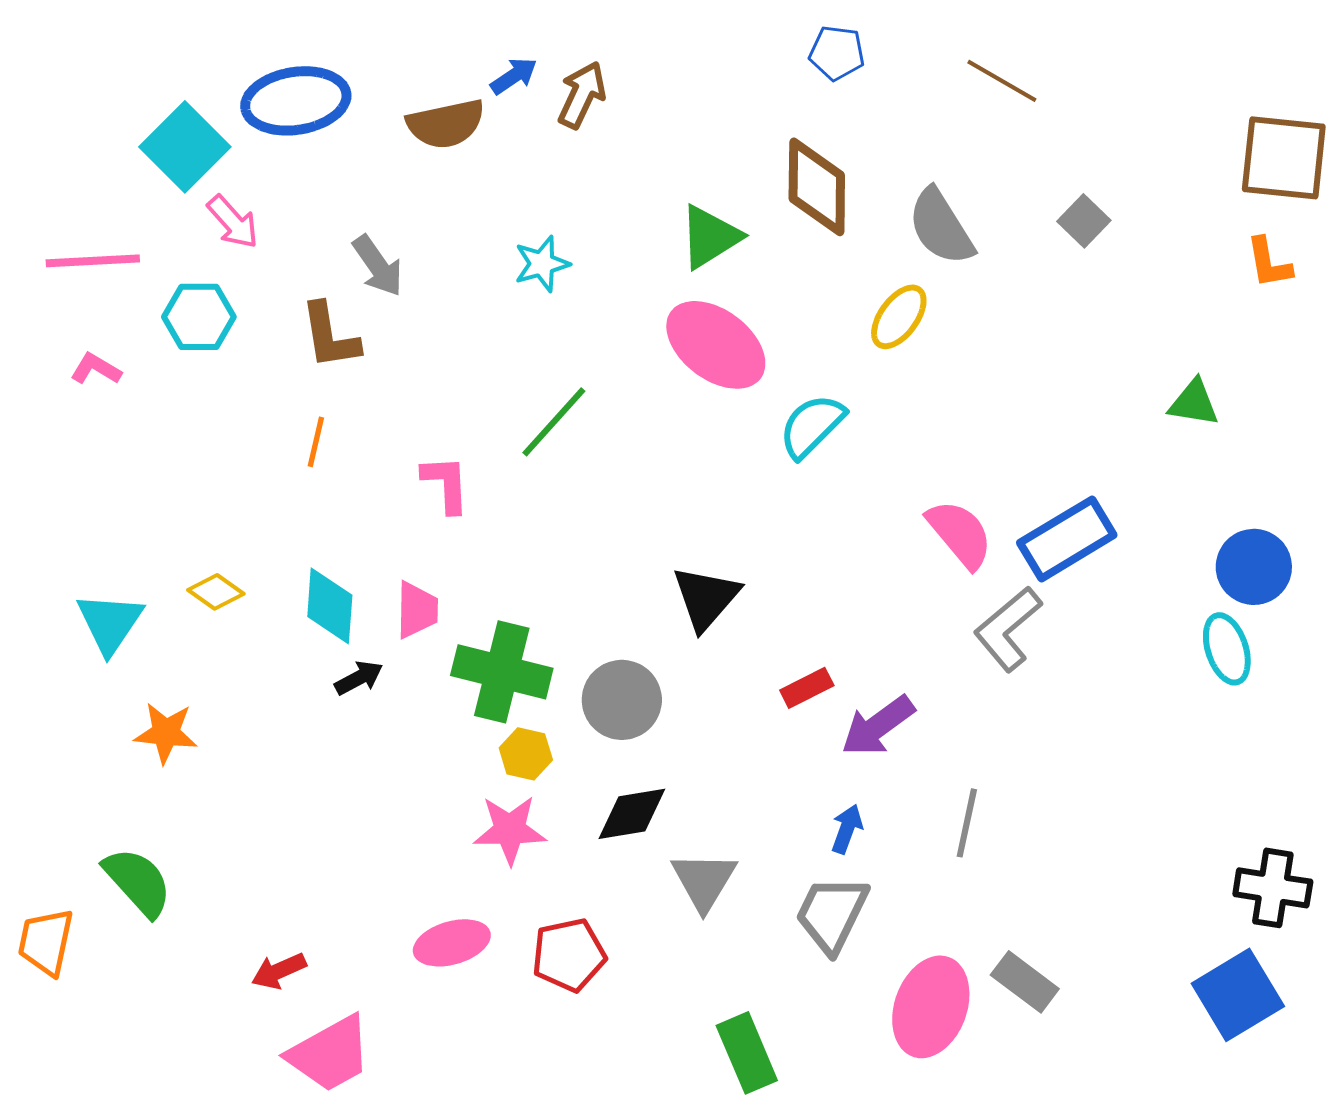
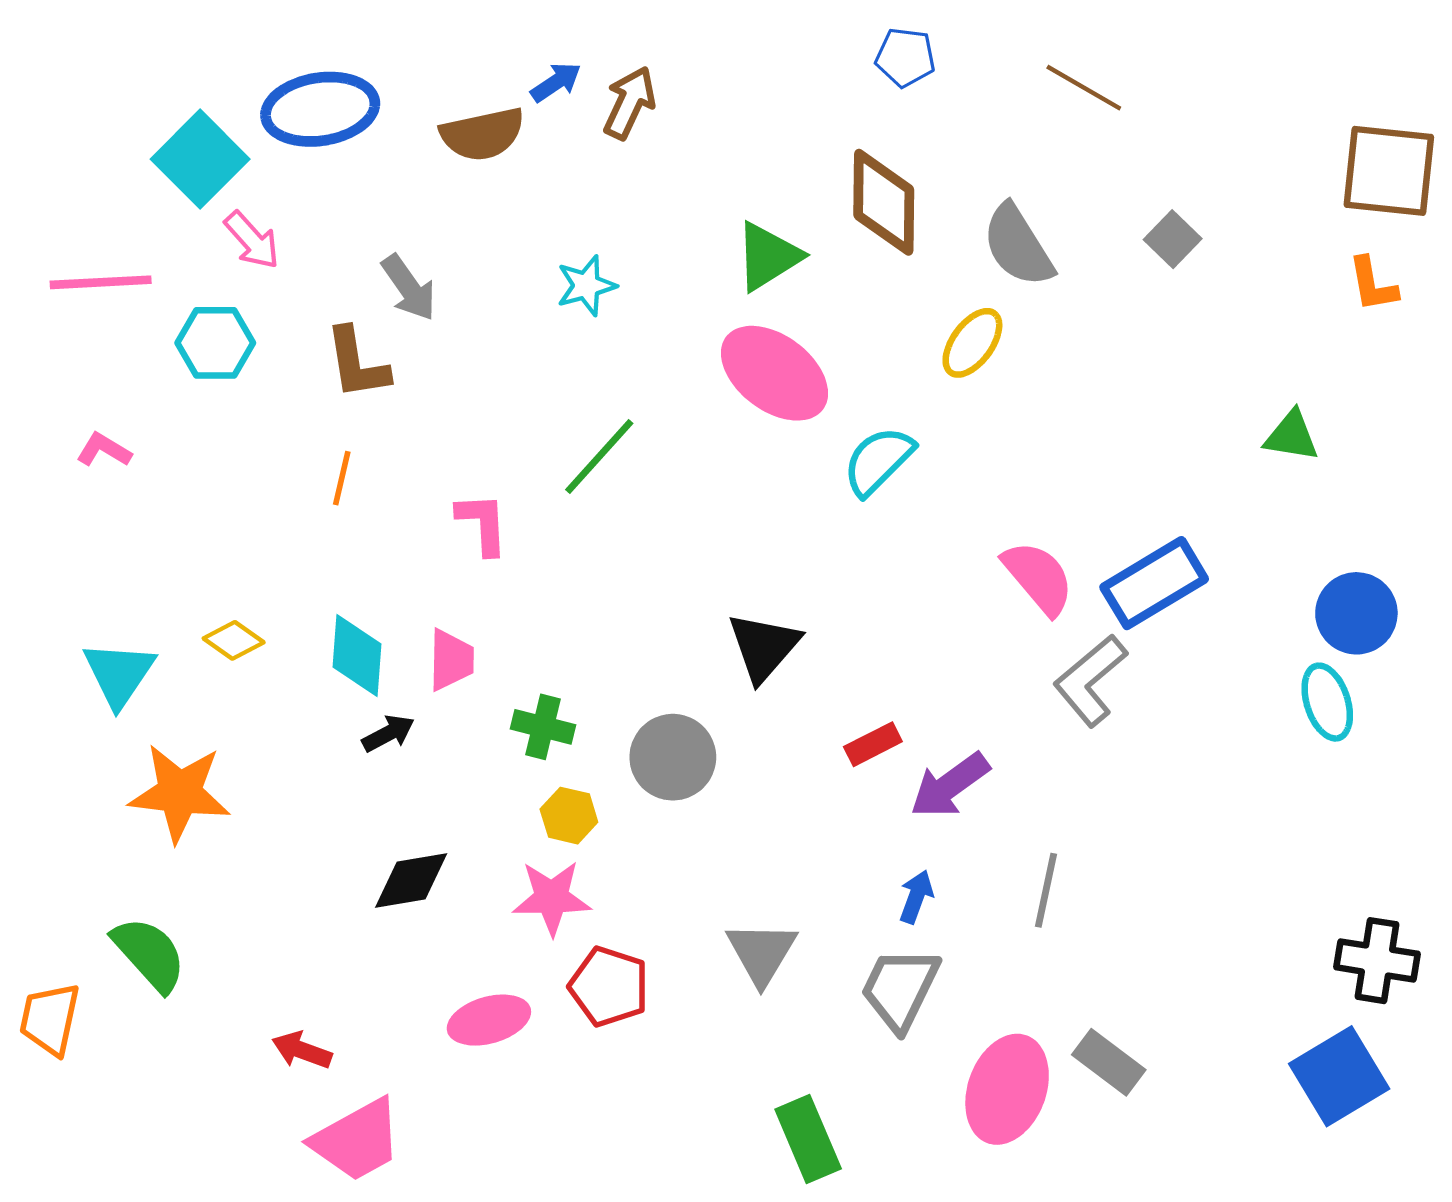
pink L-shape: (96, 369) -> (104, 450), moved
green cross: (502, 672) -> (543, 727), size x0.6
orange star: (166, 733) -> (180, 793), size x1.5
black diamond: (632, 814) -> (411, 881), moved
red pentagon: (569, 955) -> (609, 987), moved, turned 30
red arrow: (279, 971) -> (302, 1050), turned 44

